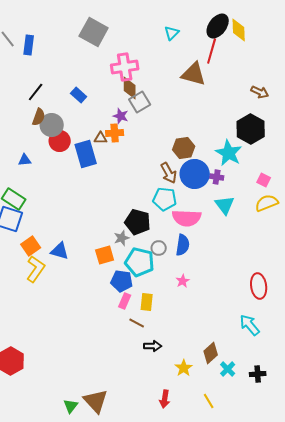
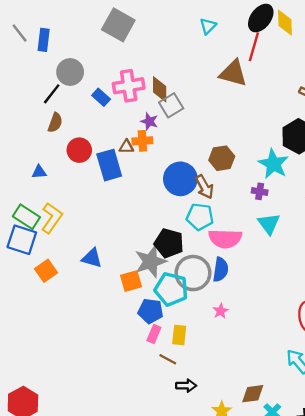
pink cross: (125, 67) -> (129, 86), moved
gray circle: (52, 125) -> (70, 72), moved
blue circle: (195, 174) -> (180, 179), moved
gray star: (122, 238) -> (150, 262), size x1.8
gray circle: (159, 248) -> (193, 273), size x2.0
blue triangle: (60, 251) -> (92, 258), moved
yellow L-shape: (36, 269) -> (52, 218), moved
brown diamond: (211, 353) -> (253, 394), turned 35

